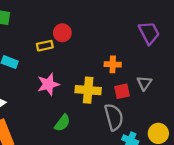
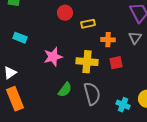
yellow rectangle: (45, 46) -> (88, 24), moved
gray triangle: (144, 83) -> (135, 38), moved
gray semicircle: (114, 117) -> (92, 94), moved

